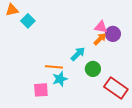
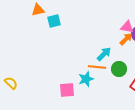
cyan square: (28, 21) -> (54, 21), turned 32
orange line: (54, 67) -> (97, 67), moved

